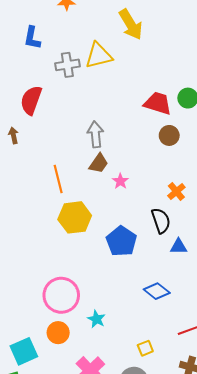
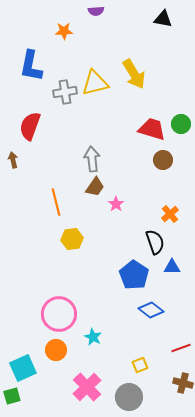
yellow arrow: (131, 24) -> (134, 74), moved
blue L-shape: (32, 38) -> (31, 66), size x1.4
yellow hexagon: (75, 217) -> (72, 239), size x0.7
blue pentagon: (121, 241) -> (134, 275), moved

